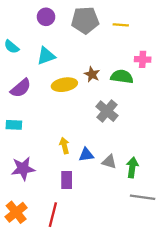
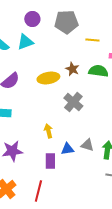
yellow line: (121, 25) -> (92, 40), moved
cyan triangle: (46, 56) -> (25, 42), moved
gray cross: (107, 111) -> (73, 102), moved
blue triangle: (86, 155) -> (67, 149), moved

